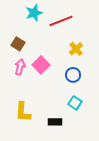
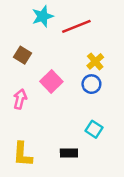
pink arrow: (20, 67) -> (20, 99), moved
blue circle: (73, 75) -> (91, 84), moved
yellow L-shape: (23, 112) -> (22, 154), moved

